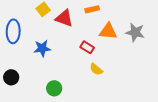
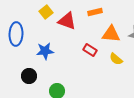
yellow semicircle: (96, 69) -> (116, 59), moved
black circle: (11, 77) -> (29, 76), moved

